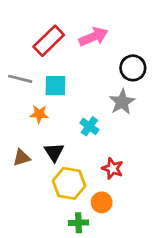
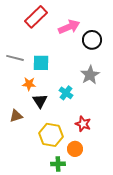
red rectangle: (49, 41) -> (36, 17), moved
black circle: (133, 68) -> (92, 40), moved
black triangle: (54, 152) -> (40, 101), moved

